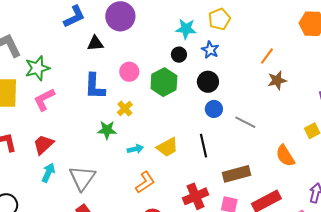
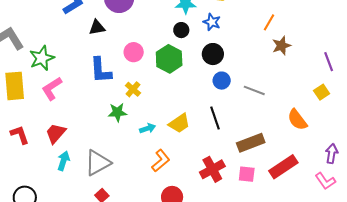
gray triangle: (82, 178) -> (98, 163), turned 32

